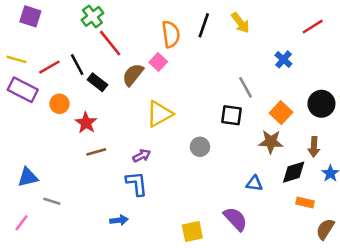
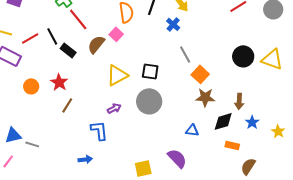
blue cross: (283, 59) -> (173, 24), moved
orange circle: (59, 104) -> (31, 86), moved
black circle: (321, 104) -> (243, 56), moved
orange square: (281, 113) -> (200, 74), moved
black square: (232, 115) -> (150, 71), moved
gray circle: (200, 147) -> (149, 101), size x1.6
brown line: (96, 152) -> (67, 105), turned -42
purple arrow: (142, 156) -> (114, 108), moved
blue triangle: (28, 177) -> (13, 135), moved

